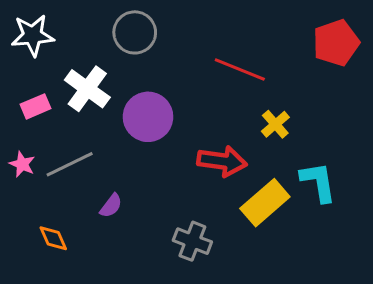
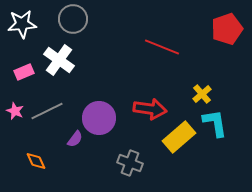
gray circle: (135, 32) -> (73, 19), moved
purple circle: (148, 117) -> (99, 118), moved
yellow cross: (275, 124) -> (202, 94), moved

